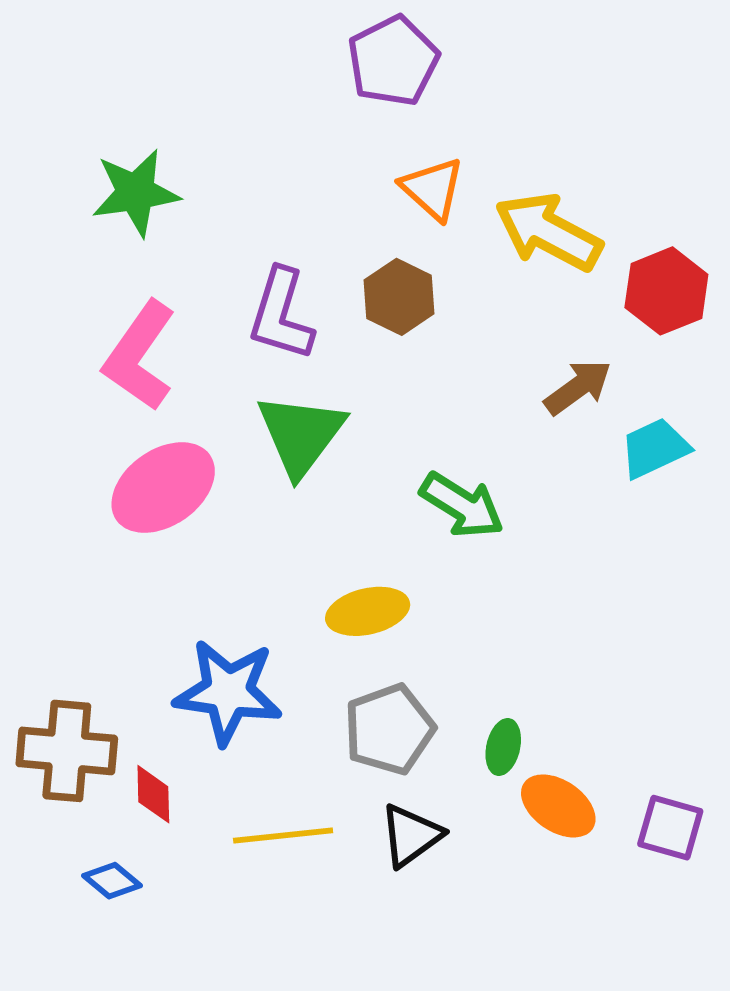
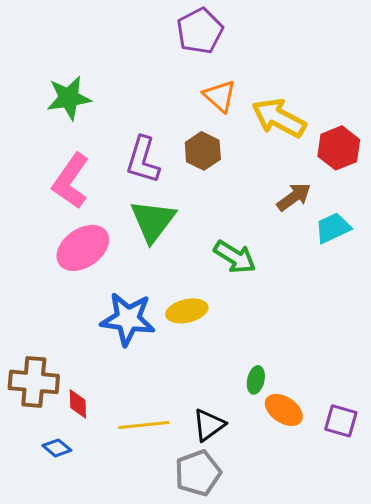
blue star: (228, 692) -> (128, 319), moved
gray pentagon: (389, 729) -> (198, 473), moved

